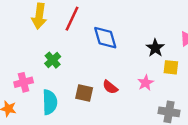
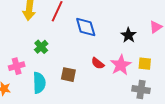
yellow square: (171, 67) -> (145, 64), moved
pink star: (146, 83) -> (121, 65), size x1.5
red semicircle: (110, 87) -> (98, 63), moved

